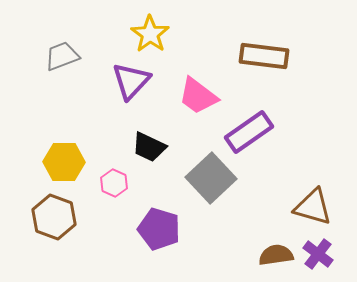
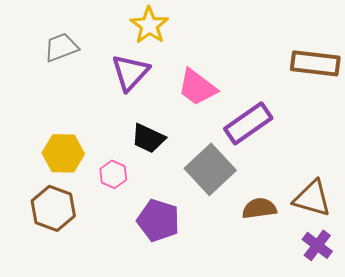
brown rectangle: (264, 56) -> (315, 63), moved
brown semicircle: (276, 255) -> (259, 208), moved

